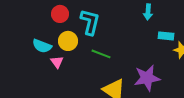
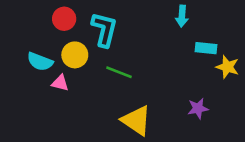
pink triangle: (57, 62) -> (60, 83), turned -40
purple star: (147, 78) -> (198, 108), moved, size x0.6

